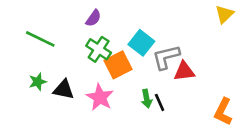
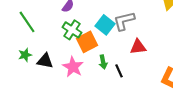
green line: (40, 39) -> (27, 22), turned 30
gray L-shape: (166, 57) -> (124, 21), moved
green arrow: (147, 99) -> (103, 62), moved

